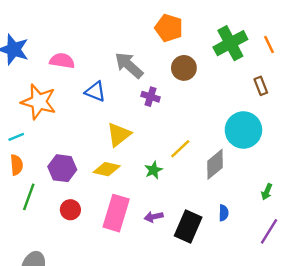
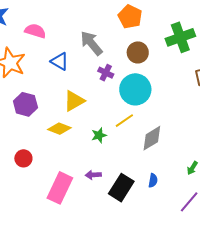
cyan circle: (243, 130) -> (135, 89), moved
purple hexagon: (62, 168) -> (25, 104), moved
pink rectangle: (116, 213) -> (60, 188), moved

